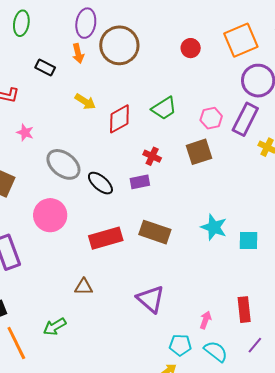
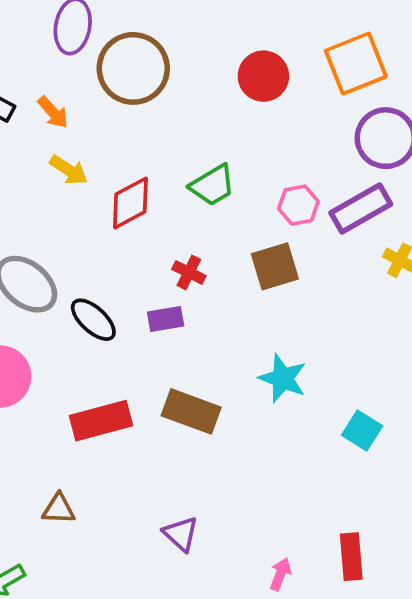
red circle: (191, 48) -> (263, 76), size x1.4
orange arrow: (78, 53) -> (53, 112), moved, turned -30
purple rectangle: (245, 119) -> (361, 208), turned 32
cyan star: (214, 227) -> (283, 378), moved
cyan square: (249, 241) -> (362, 431), turned 30
purple triangle: (151, 299) -> (181, 534), size x0.7

